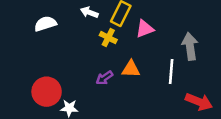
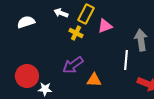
orange triangle: (131, 69) -> (94, 80), moved
purple arrow: (104, 78) -> (73, 65), size x1.5

